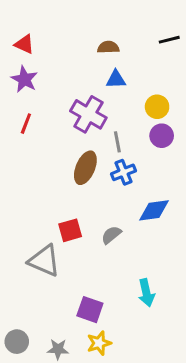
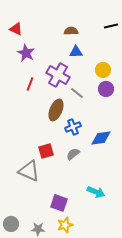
purple star: (24, 79) -> (26, 53), moved
red line: (26, 124) -> (30, 84), moved
gray line: (117, 142) -> (77, 93), turned -40
blue cross: (123, 172) -> (73, 127), moved
cyan arrow: (146, 293) -> (96, 192), turned -54

